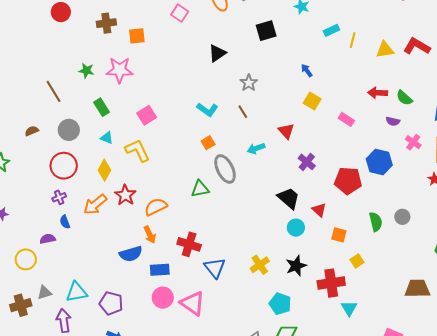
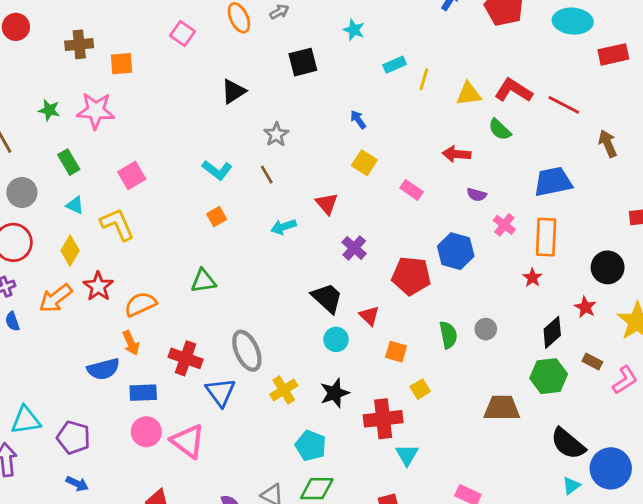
green semicircle: (404, 98) -> (500, 130), moved
gray ellipse: (225, 169) -> (247, 351), moved
brown trapezoid: (417, 289) -> (502, 408), moved

